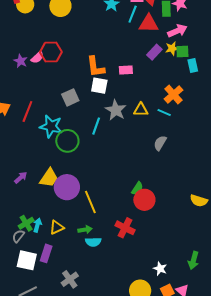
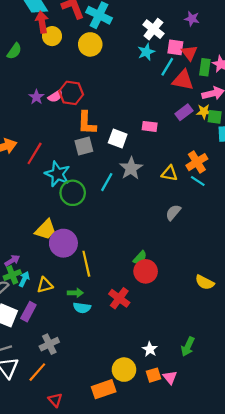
orange L-shape: (95, 67) -> (87, 123), moved
yellow triangle: (141, 110) -> (169, 173), moved
cyan line: (164, 112) -> (198, 181), moved
purple arrow: (21, 178) -> (12, 260), moved

